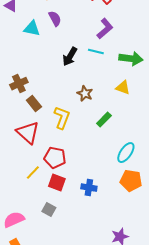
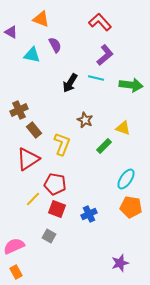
yellow triangle: (123, 88) -> (123, 128), moved
red triangle: (28, 133) -> (28, 159), turned 45
blue cross: (89, 188) -> (89, 214), turned -35

